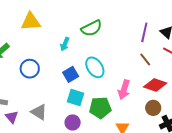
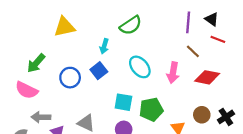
blue square: (71, 74) -> (99, 71), moved
pink arrow: (124, 90) -> (173, 73), moved
brown circle: (153, 108) -> (202, 115), moved

